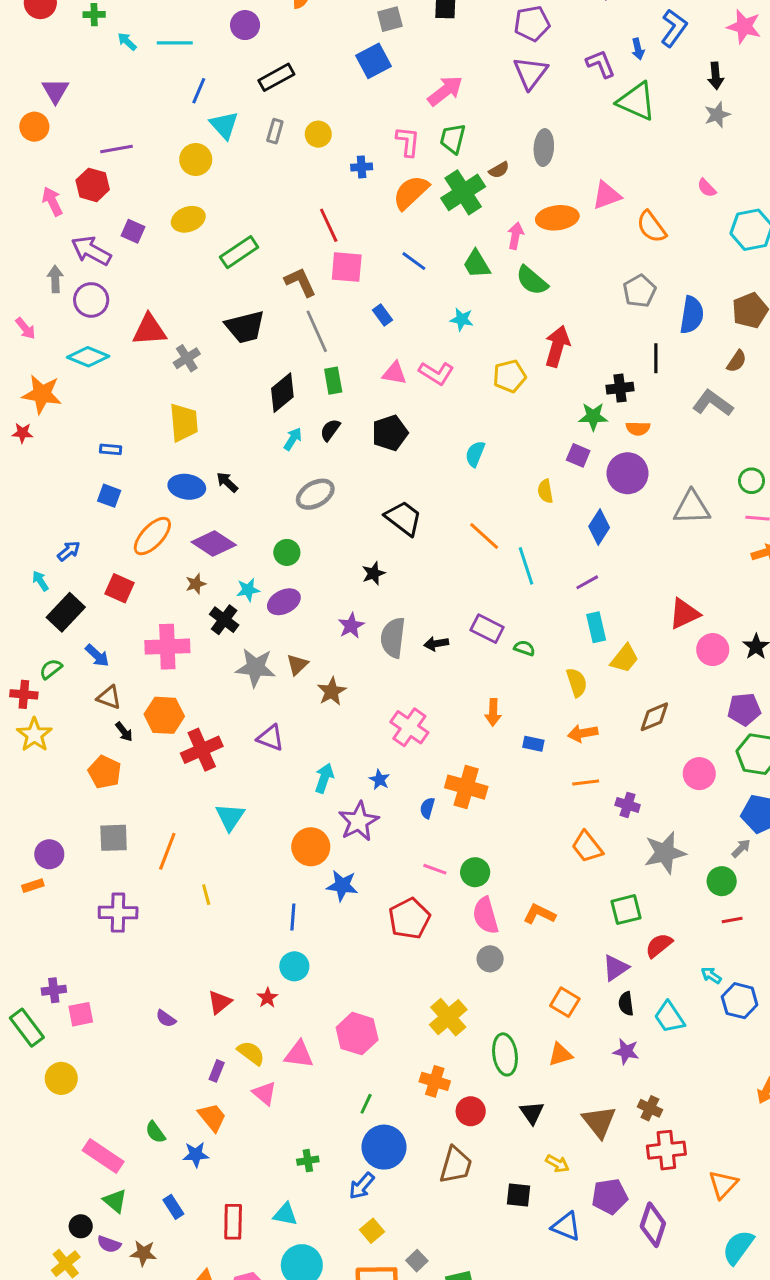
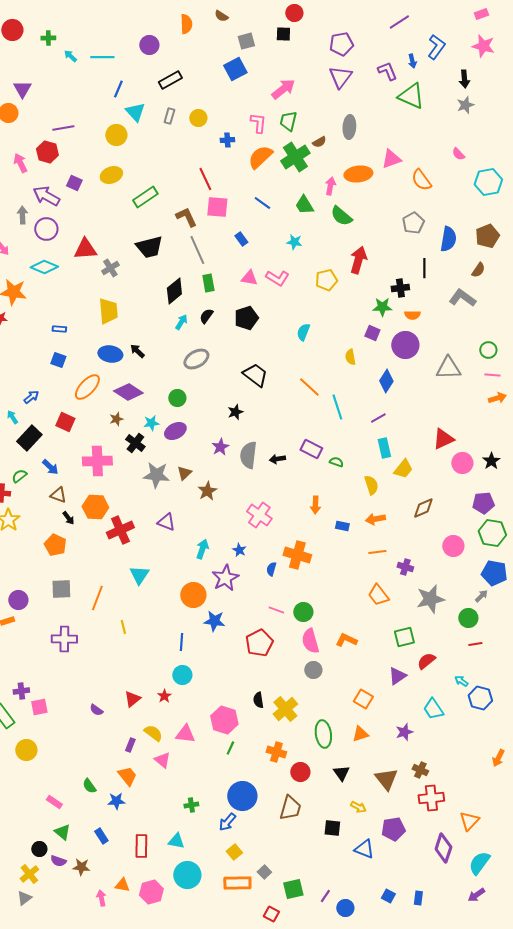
black semicircle: (626, 1004) -> (258, 700), moved
purple star: (626, 1051) -> (404, 732), turned -30
green line: (366, 1104) -> (230, 748), moved
pink rectangle: (103, 1156) -> (54, 802), size x0.6
purple diamond: (653, 1225) -> (443, 848), moved

